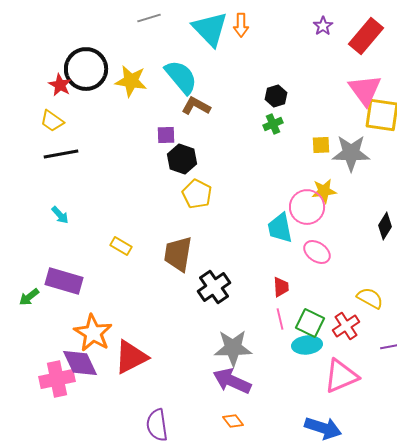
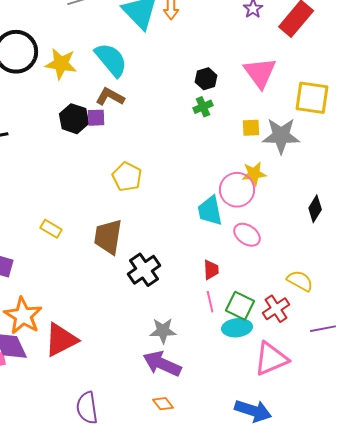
pink triangle: (365, 90) -> (260, 73), moved
brown L-shape: (196, 106) -> (110, 97), moved
black hexagon: (182, 159) -> (74, 119), moved
gray star: (233, 348) -> (163, 331), size x0.7

